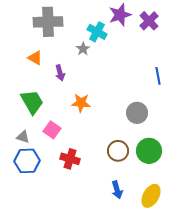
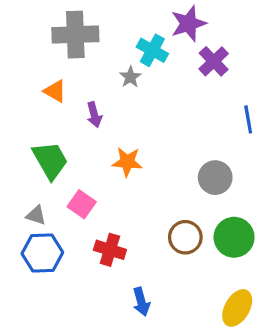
purple cross: (149, 21) -> (214, 61), moved
blue arrow: (117, 190) -> (141, 302), moved

